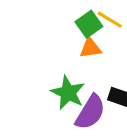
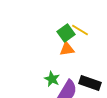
green star: (68, 93) -> (52, 79), size x0.7

